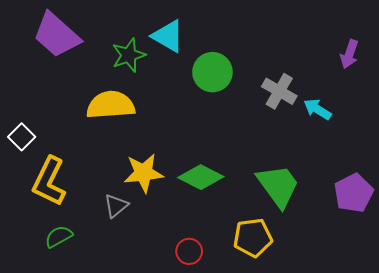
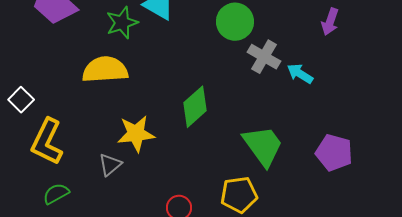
green circle: (212, 72) -> (235, 22), moved
green diamond: (201, 177) -> (195, 107), moved, turned -69
purple pentagon: (354, 193) -> (334, 153), turned -30

